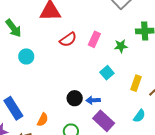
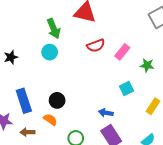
green arrow: (14, 28) -> (54, 29), moved
black circle: (75, 98) -> (57, 100), moved
orange semicircle: (43, 120) -> (50, 120), turned -96

